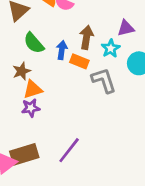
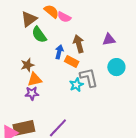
brown arrow: (86, 37) -> (79, 44), turned -30
green semicircle: (34, 43) -> (39, 35), moved
cyan star: (111, 48) -> (76, 85), moved

